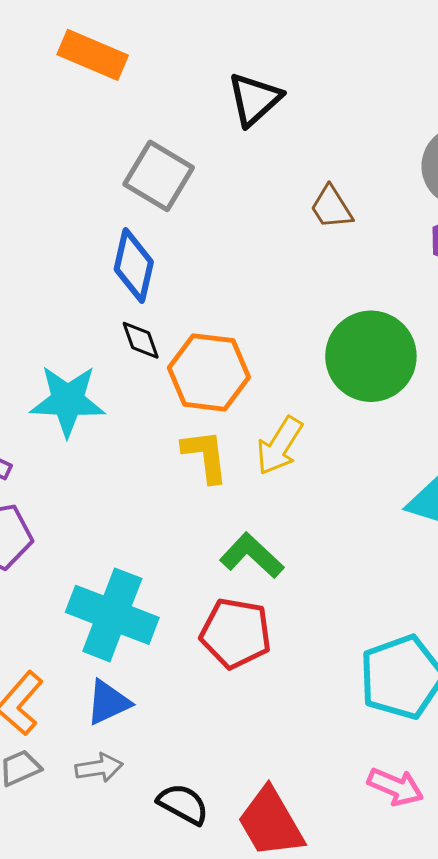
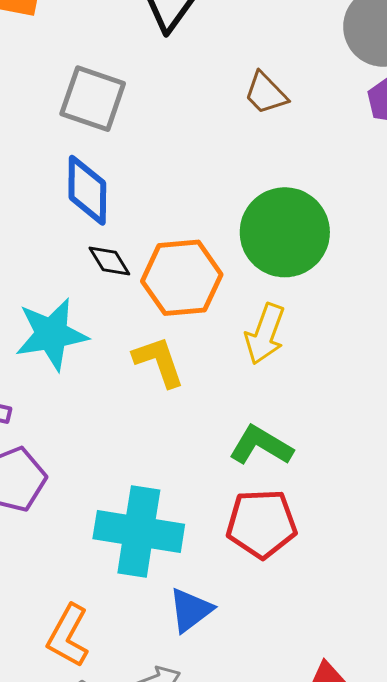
green circle: (371, 356) -> (285, 232), moved
yellow L-shape: (205, 456) -> (159, 362), moved
blue triangle: (108, 702) -> (191, 610), moved

